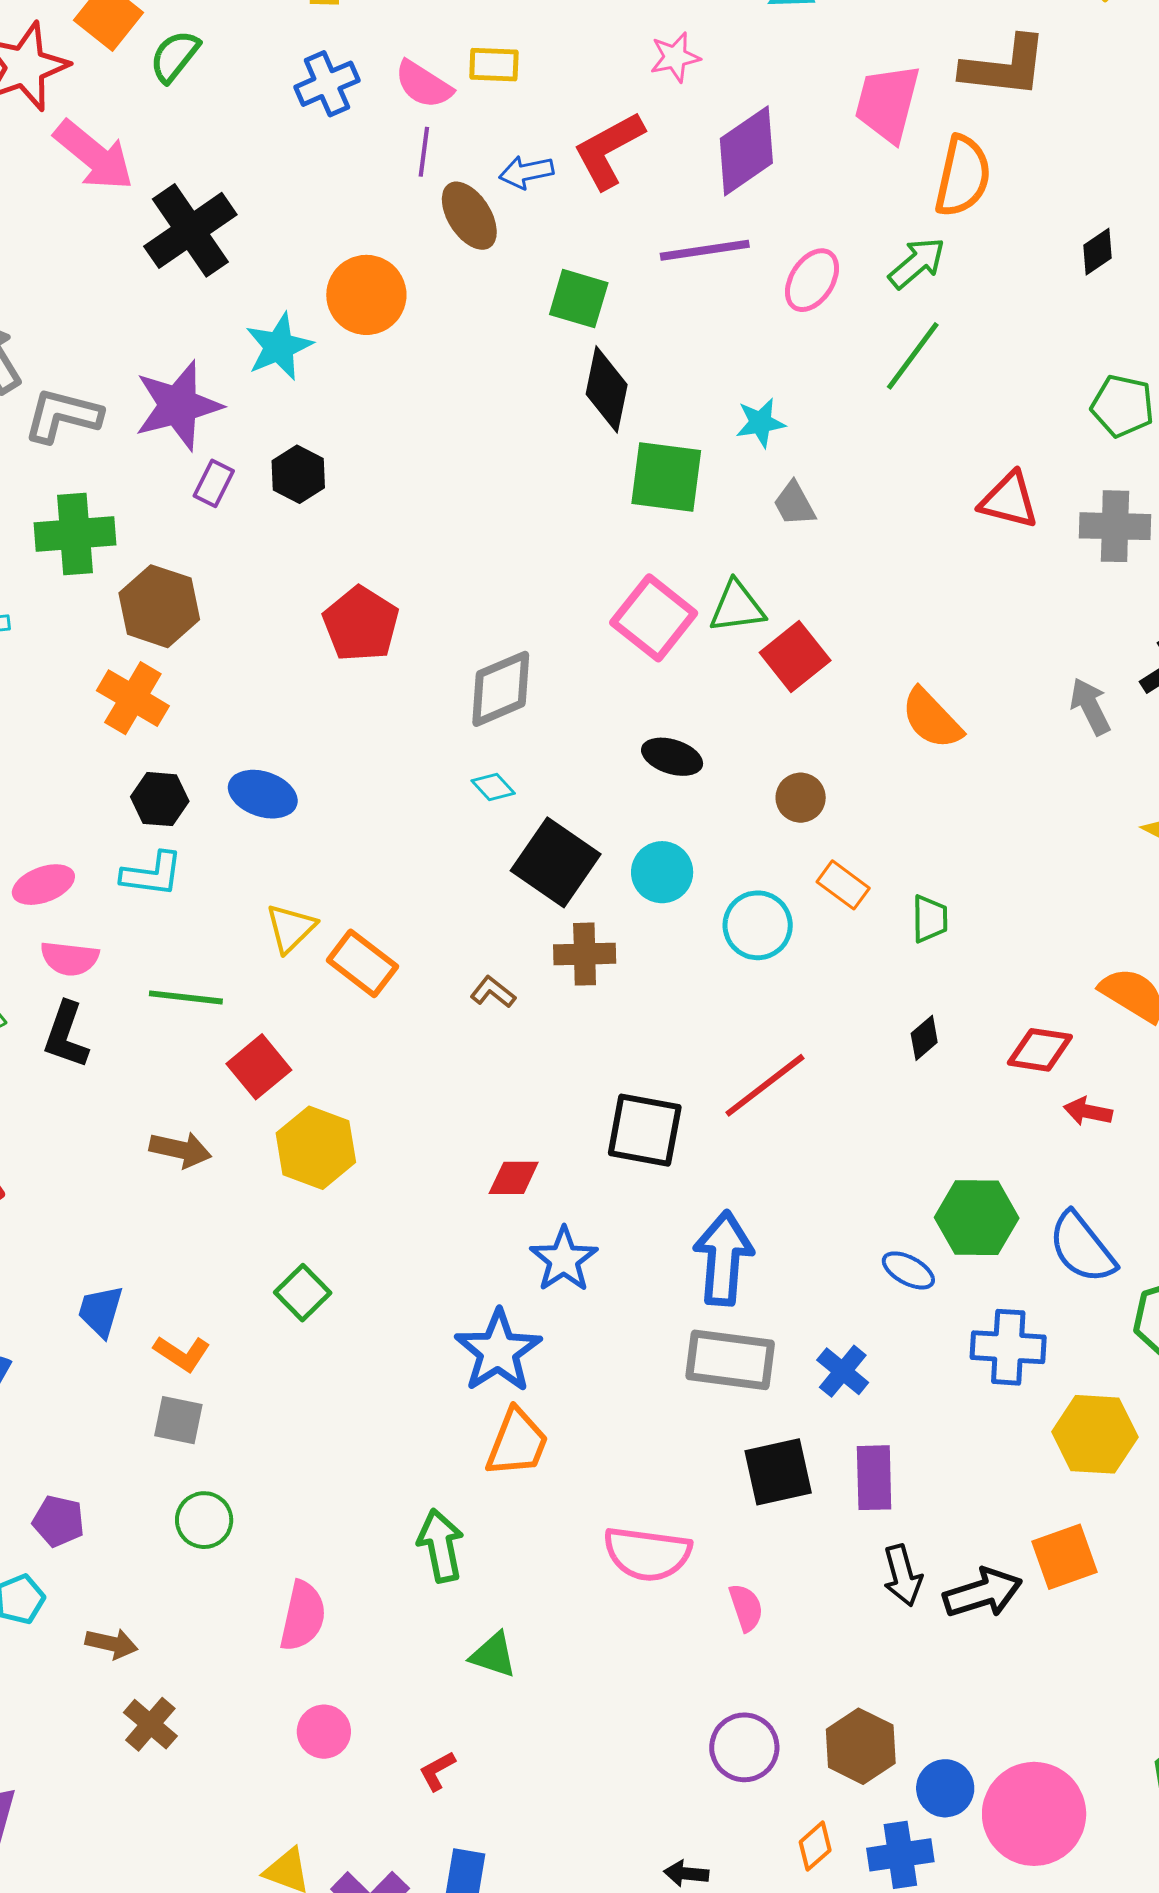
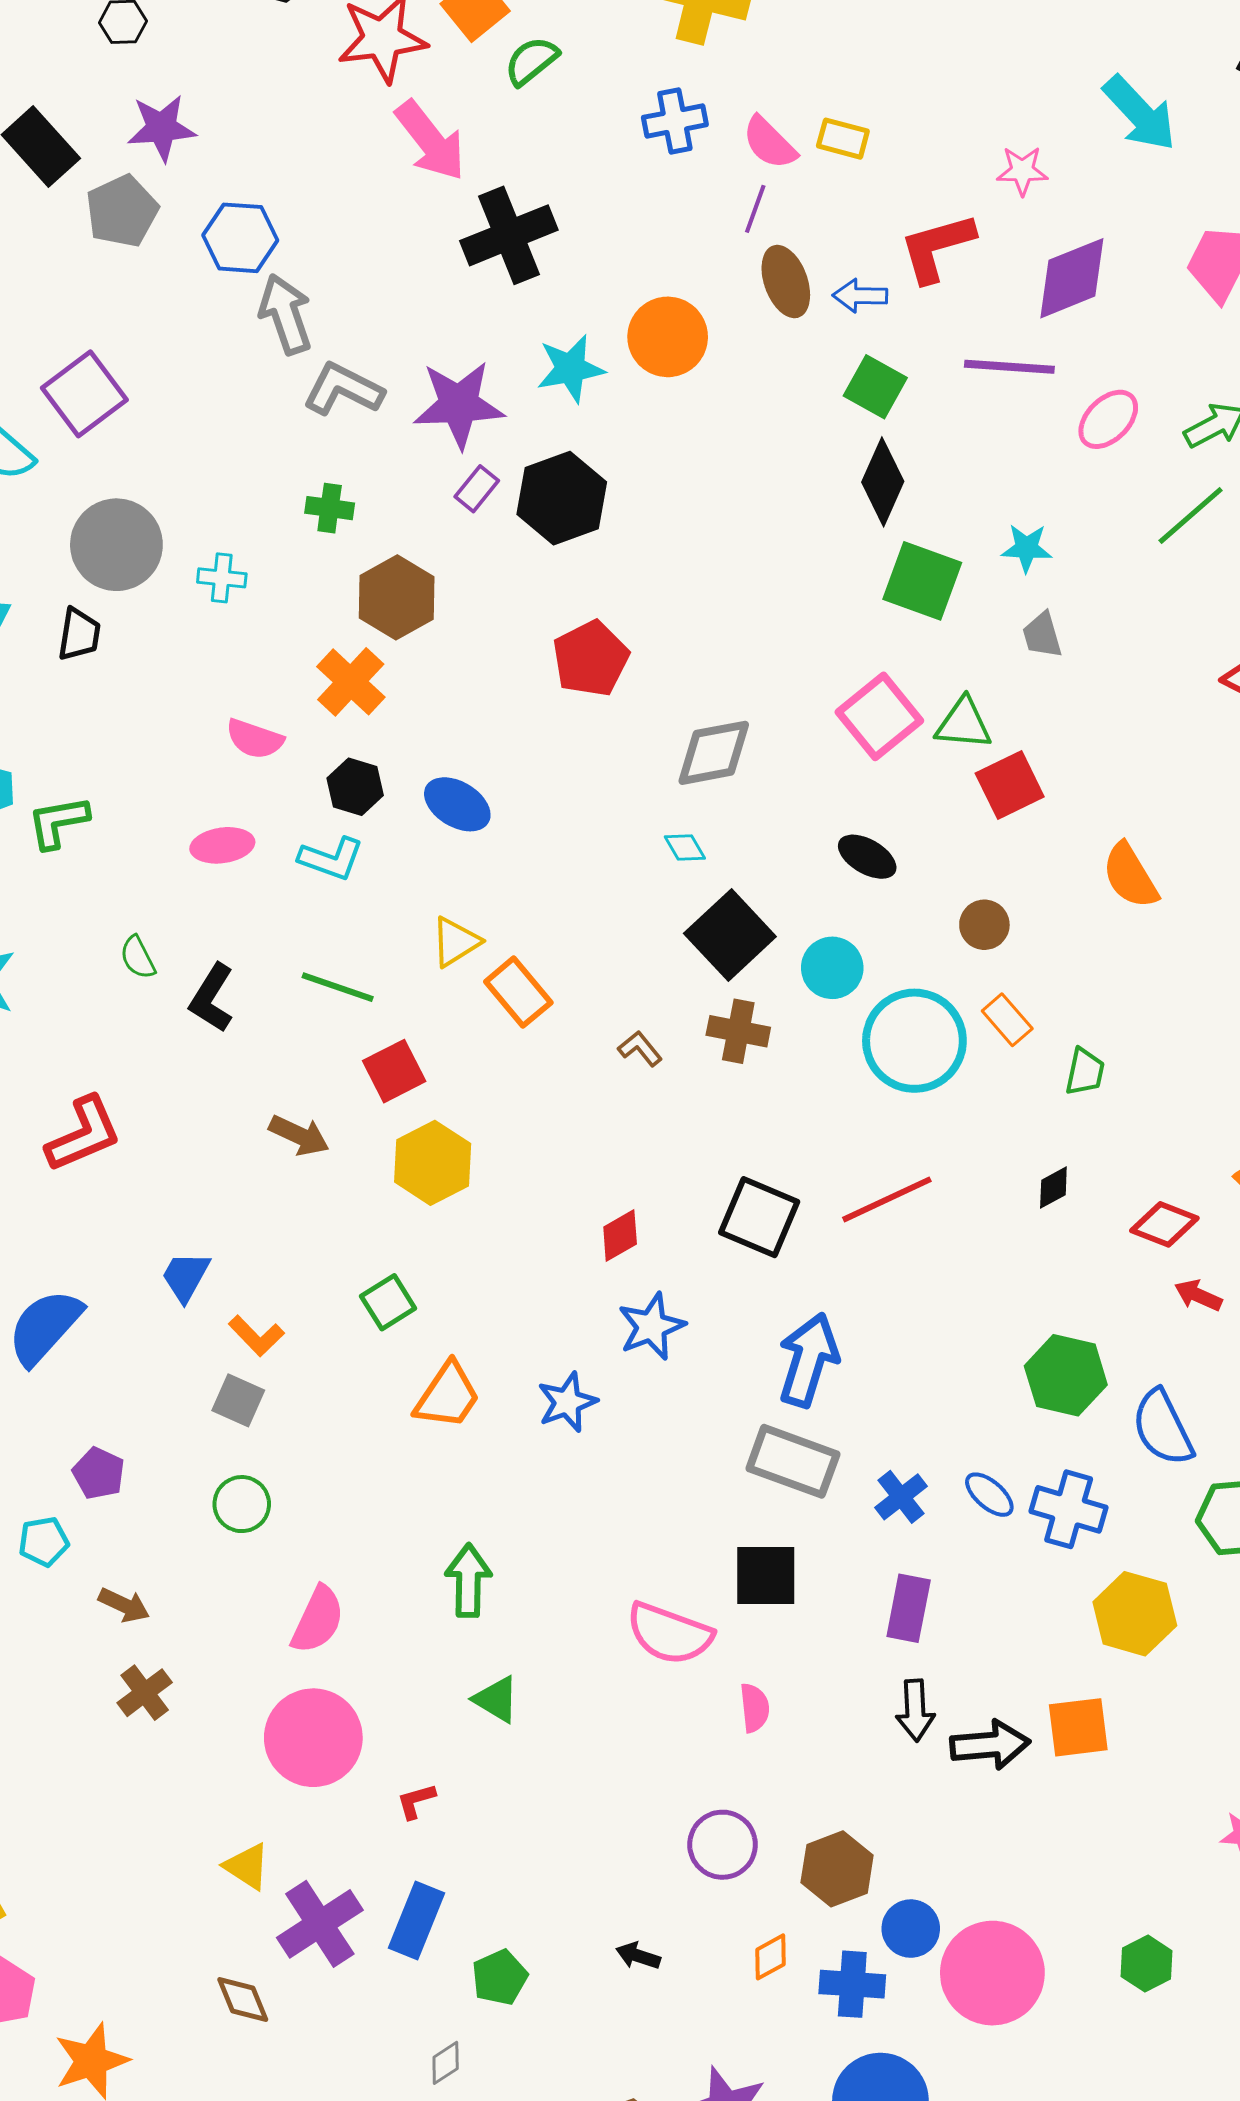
blue arrow: (526, 172) -> (860, 296), moved
black hexagon: (298, 474) -> (562, 498), size x1.6
green cross: (75, 534) -> (330, 508), size x0.6
cyan circle: (758, 925) -> (914, 1041), size x1.5
pink semicircle: (70, 958) -> (255, 739), moved
red diamond: (514, 1178) -> (620, 1236), turned -42
blue ellipse: (908, 1270) -> (989, 1495), moved
blue star: (498, 1351) -> (567, 1402), size x0.7
orange trapezoid: (517, 1443) -> (447, 1396), moved
black square: (778, 1472) -> (766, 1575), moved
pink circle: (324, 1732) -> (313, 1738), size x1.8

